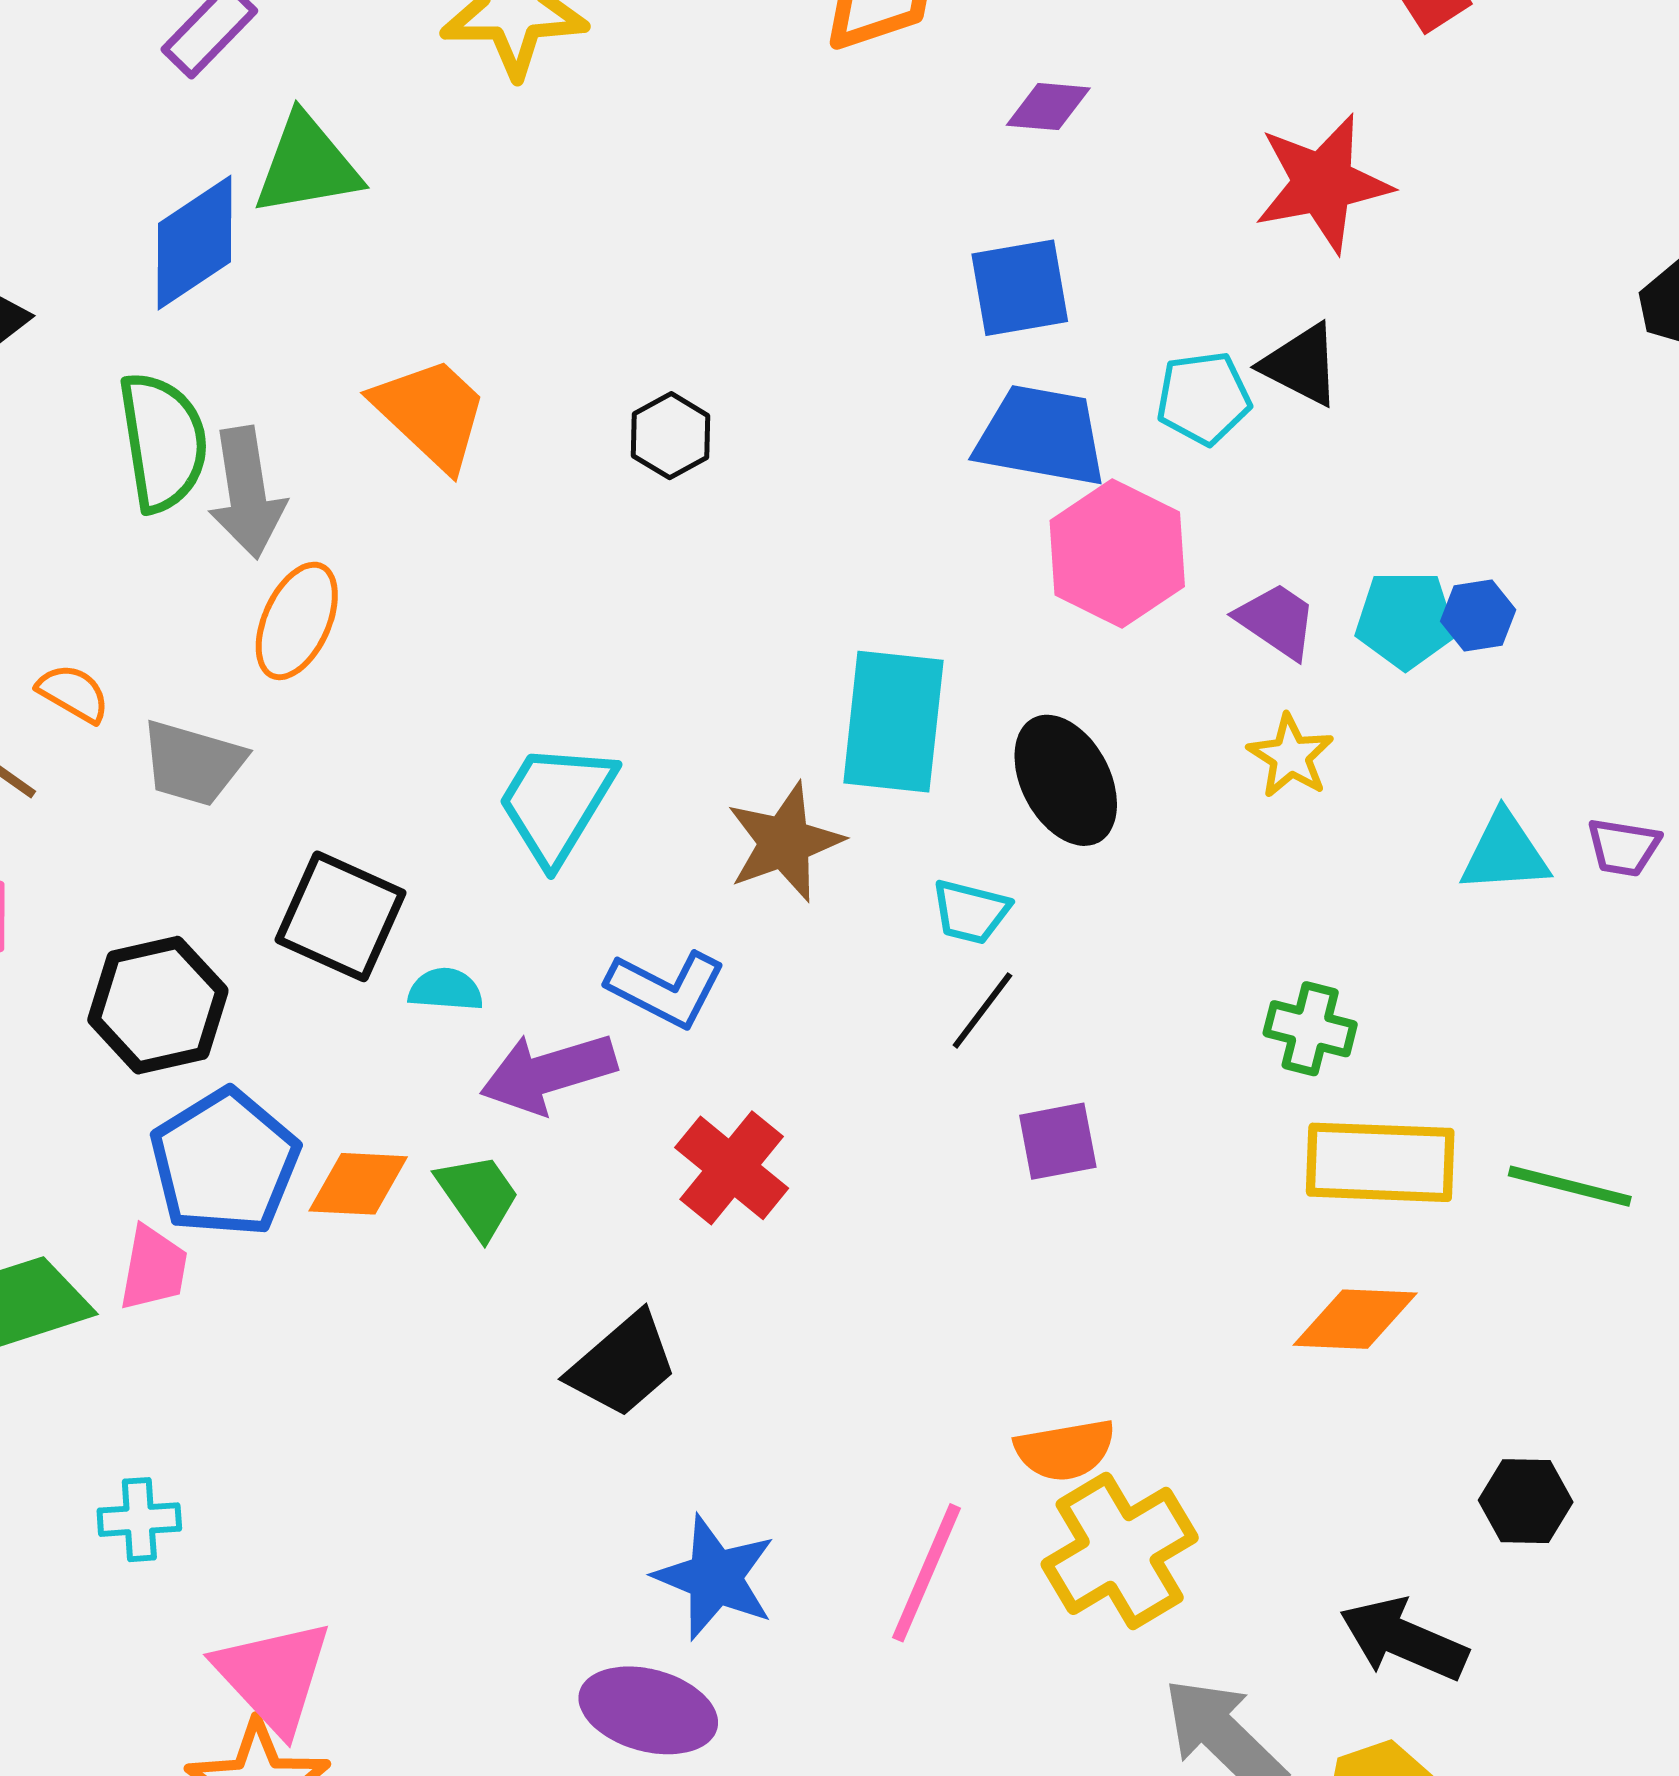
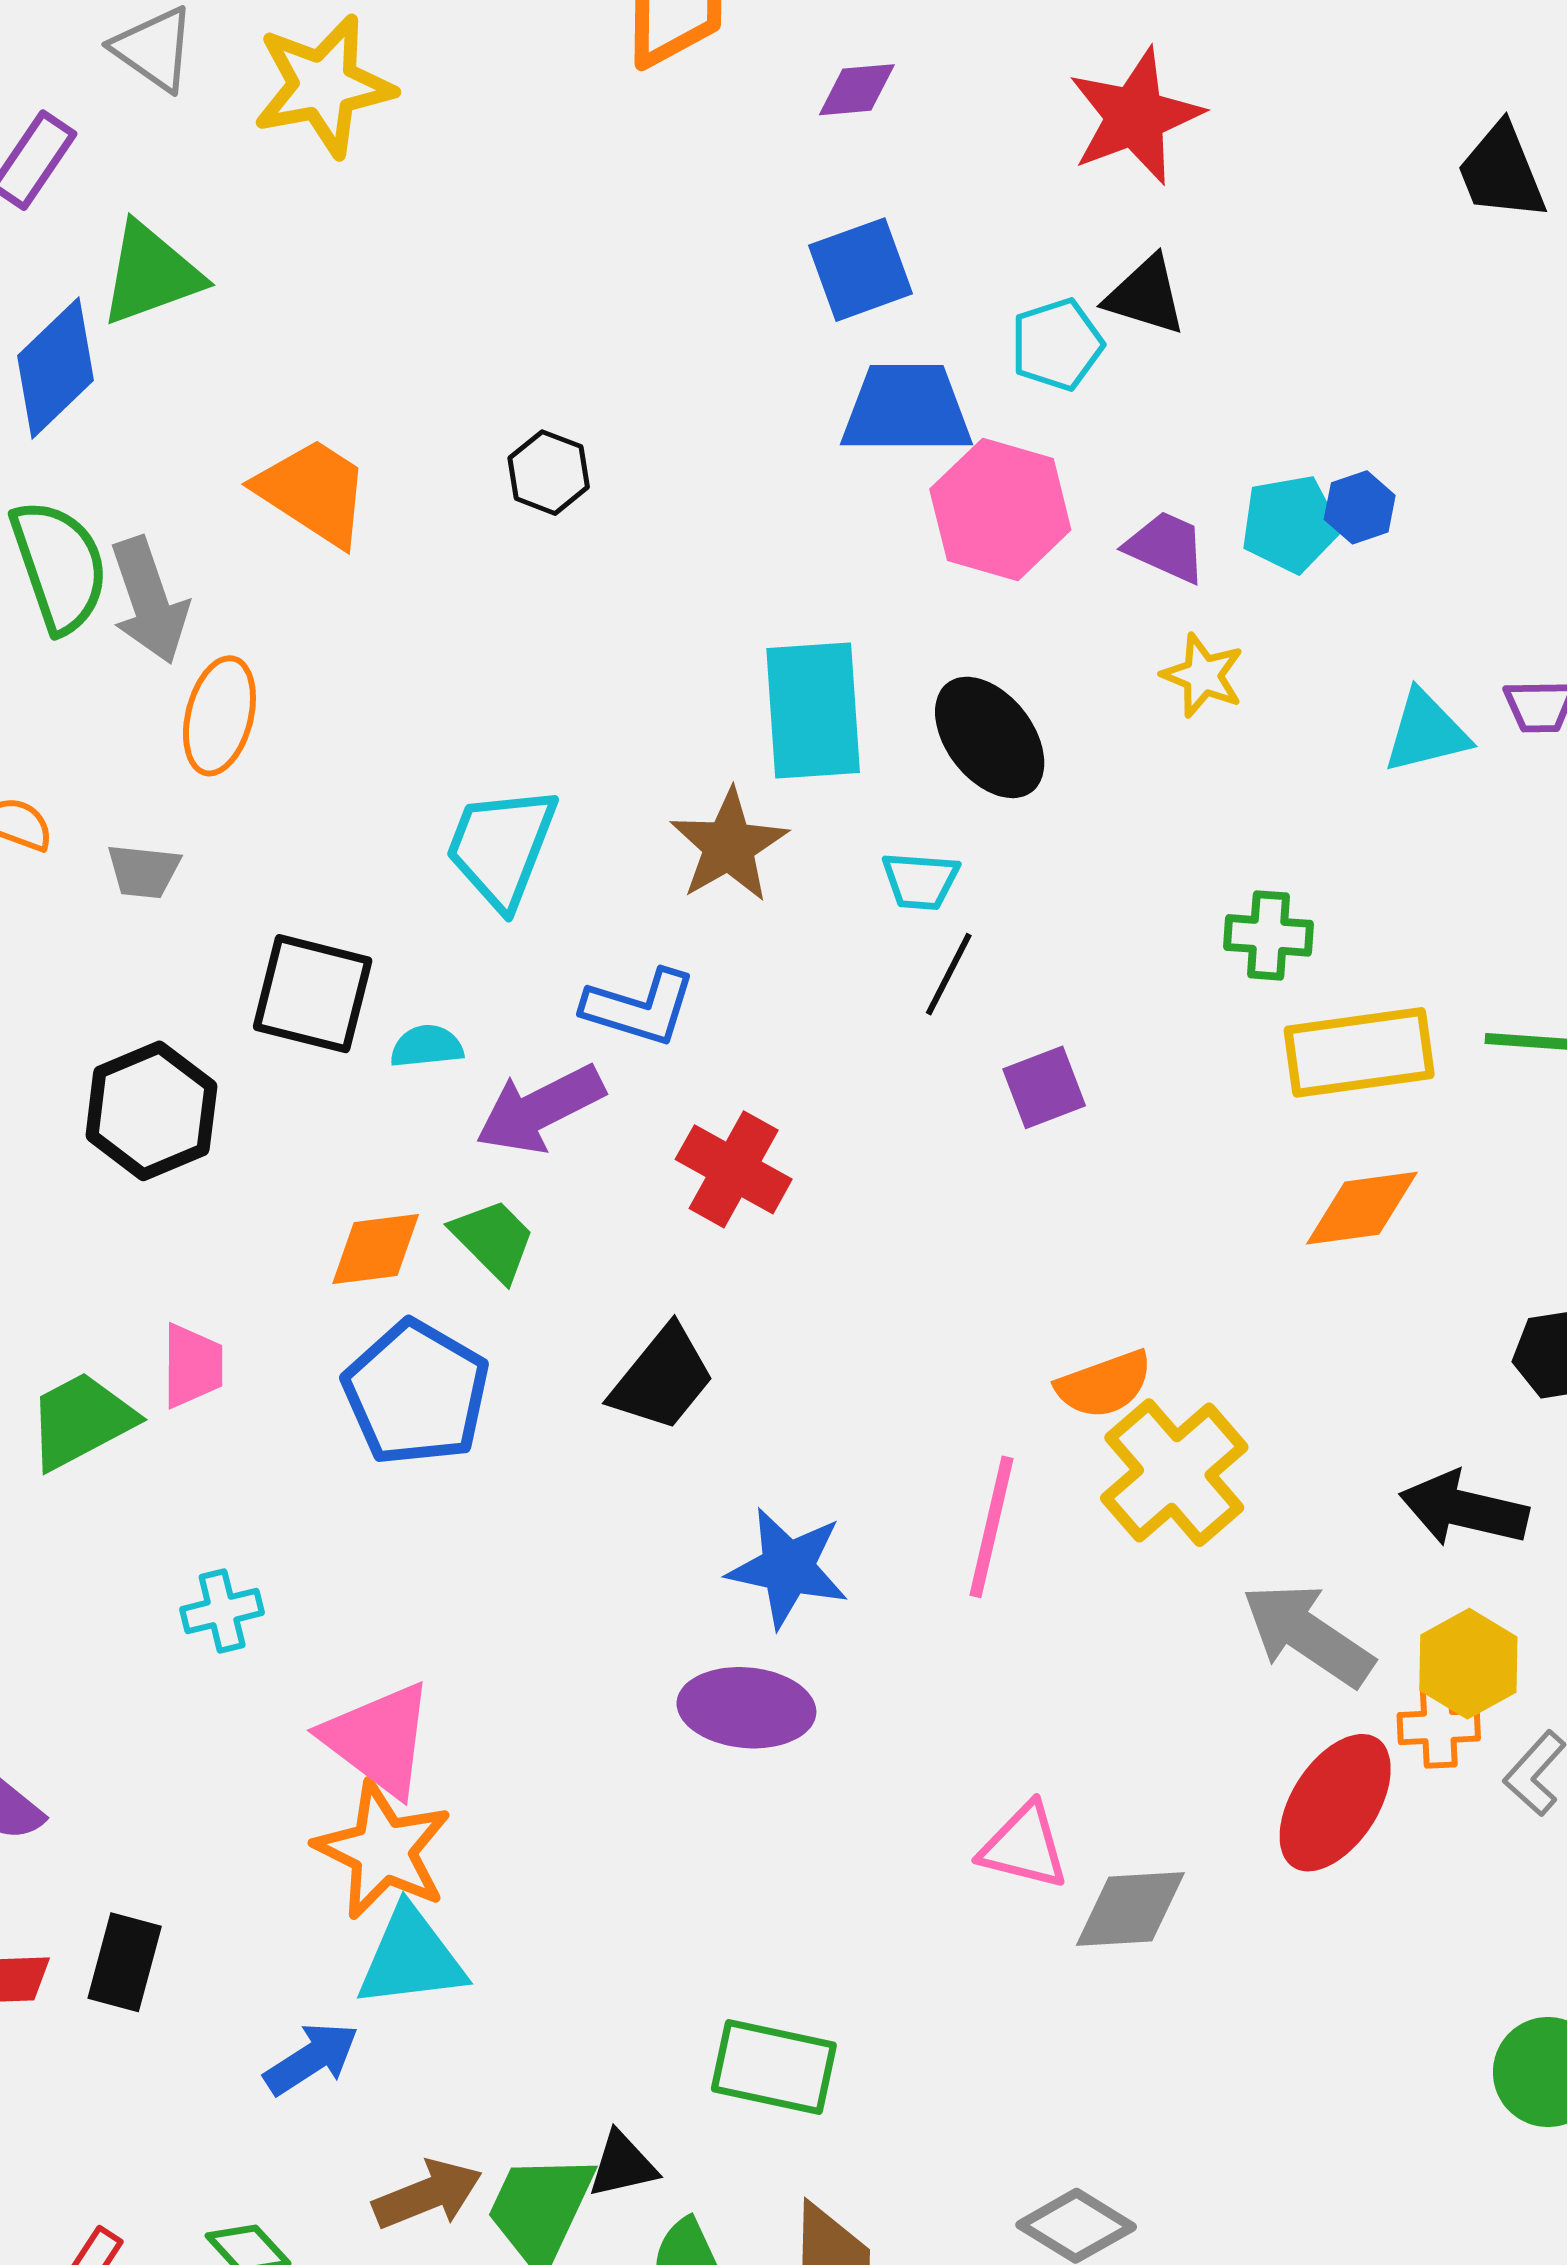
gray trapezoid: (193, 763) -> (144, 871), size x0.7
blue pentagon: (225, 1163) -> (416, 1393), moved

